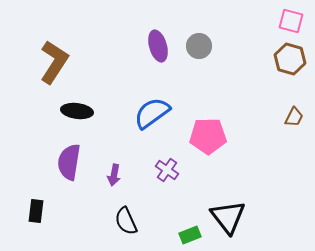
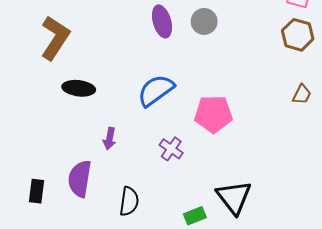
purple semicircle: (69, 162) -> (80, 179), moved
purple arrow: (114, 175) -> (110, 139), moved
black semicircle: (126, 221) -> (129, 201), turned -148

